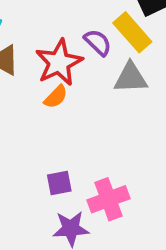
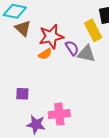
purple semicircle: (98, 42) -> (72, 48), moved
purple square: (59, 183) -> (22, 94), moved

